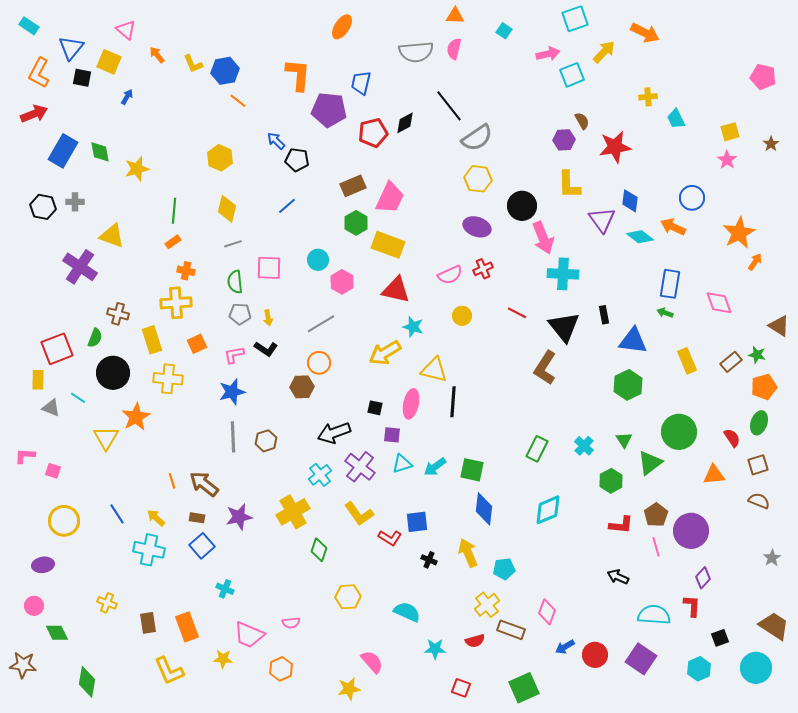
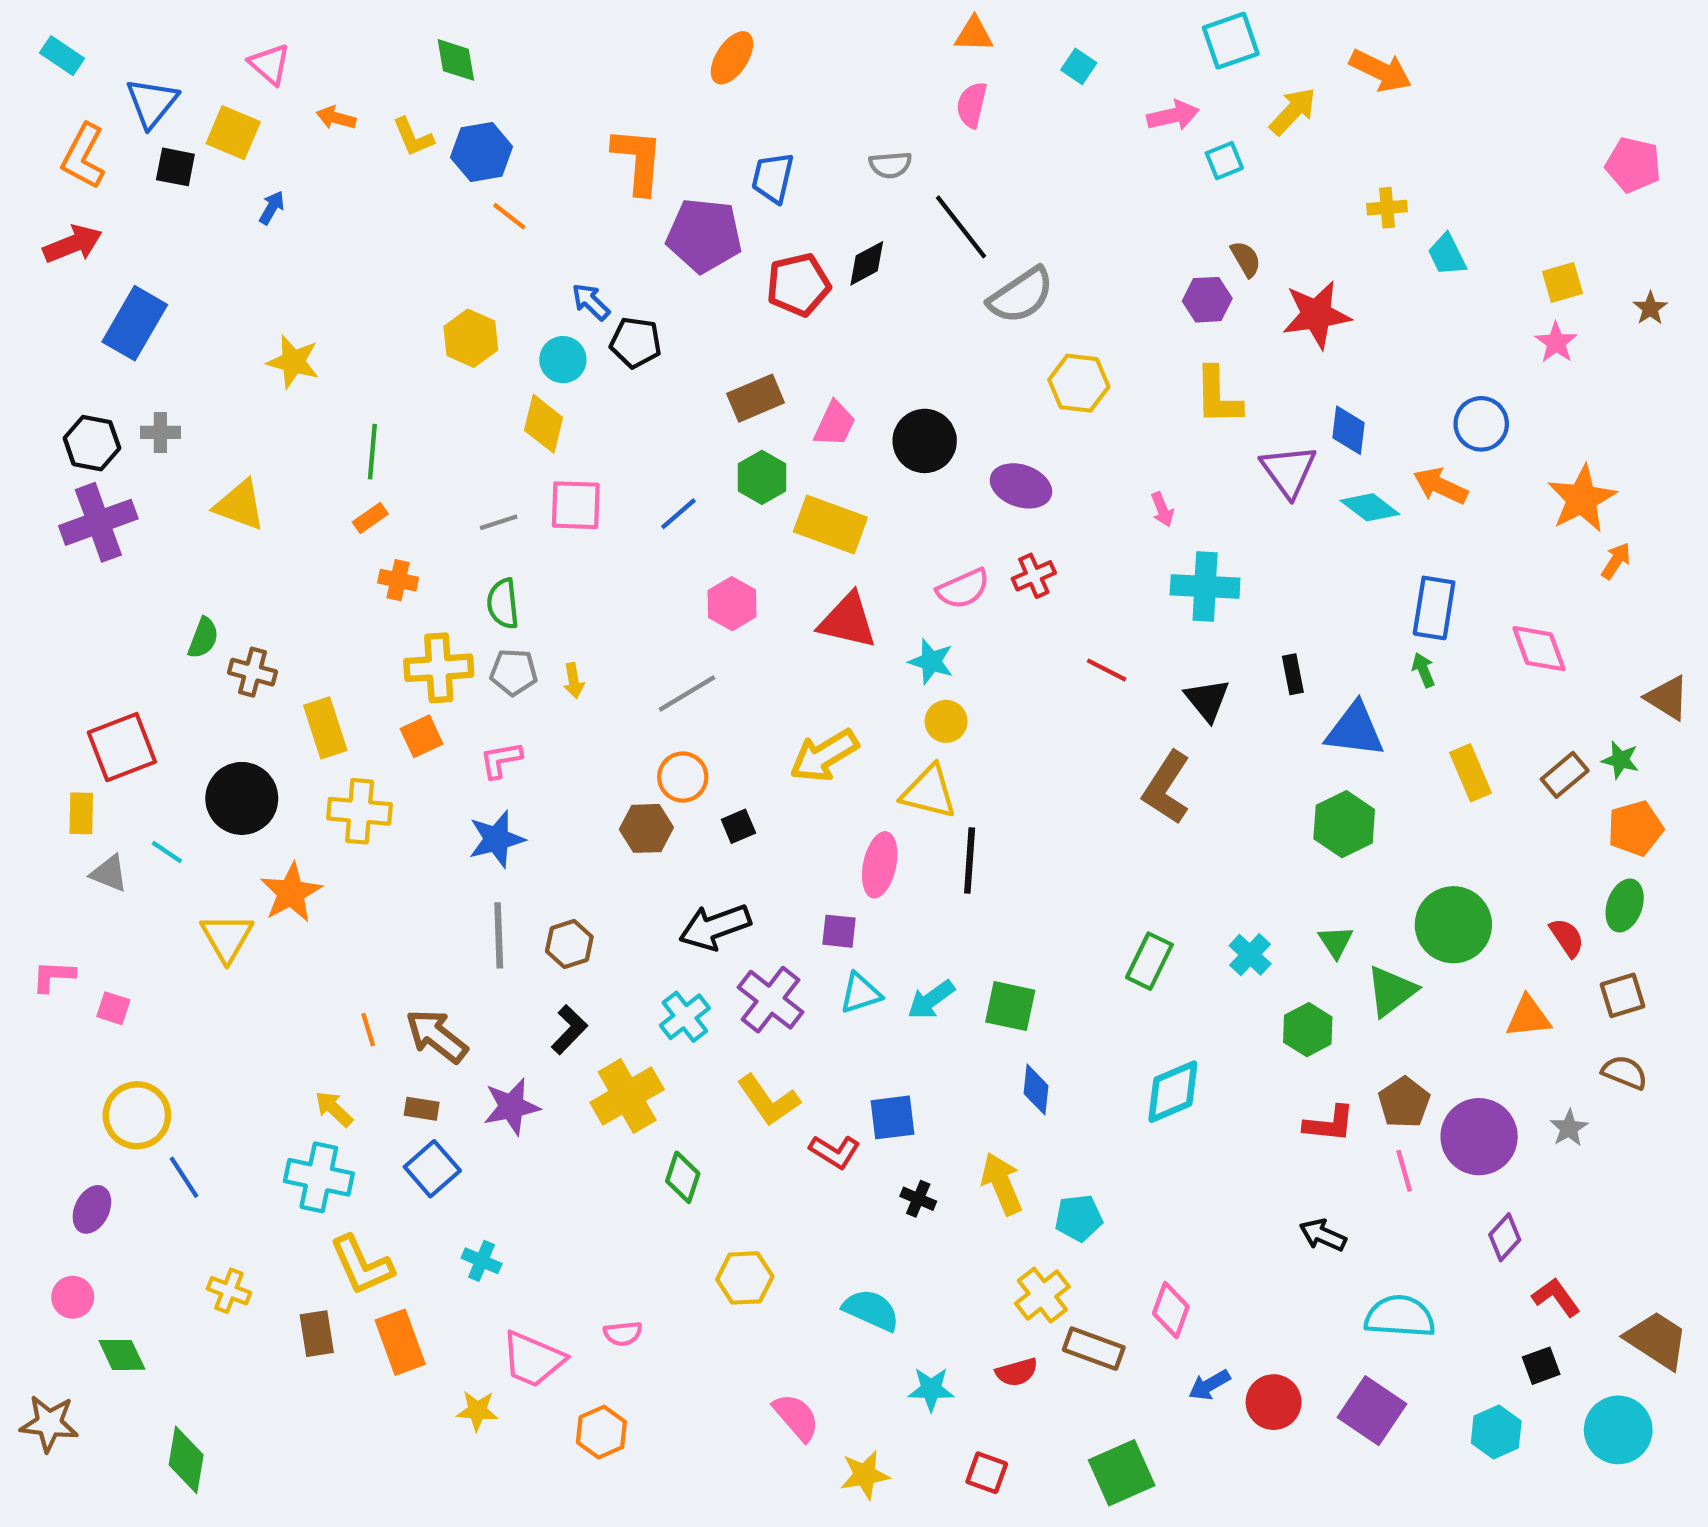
gray semicircle: (416, 52) -> (890, 165), moved, size x0.6
orange arrow: (157, 55) -> (336, 118), turned -36
cyan square: (572, 75) -> (1224, 161), size x0.7
green diamond: (100, 152) -> (456, 60), moved
yellow star: (137, 169) -> (293, 362), turned 30
yellow hexagon: (478, 179) -> (1079, 383), moved
pink trapezoid: (390, 198) -> (835, 424), size x0.7
blue line: (287, 206) -> (678, 514), moved
black circle: (522, 206) -> (925, 441), moved
yellow diamond: (227, 209) -> (544, 424), moved
pink arrow: (543, 238) -> (1162, 509), size x0.5
cyan circle: (318, 260) -> (563, 360), moved
purple cross: (80, 267) -> (98, 522), moved, turned 36
pink square: (269, 268) -> (576, 505), moved
yellow cross: (176, 303) -> (439, 668), moved
green arrow: (665, 313) -> (1423, 670), turned 49
yellow circle: (462, 316) -> (946, 721), moved
cyan star: (413, 327) -> (931, 661), moved
black triangle: (564, 327) -> (1207, 700), size x0.7
green semicircle: (95, 338) -> (203, 638), moved
black L-shape: (266, 349) -> (569, 1030), moved, turned -80
black square: (375, 408) -> (738, 826), moved, turned -35
blue diamond: (484, 509) -> (1036, 1090), size x0.7
blue line: (117, 514) -> (184, 1177), moved
gray star: (772, 558) -> (1569, 1128), moved
purple ellipse: (43, 565) -> (92, 1209), turned -55
red L-shape: (692, 606) -> (1556, 1297), moved, turned -40
yellow L-shape: (169, 671) -> (362, 1265), moved
yellow star: (349, 689) -> (865, 1475), moved

